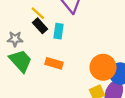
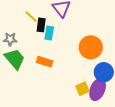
black rectangle: (40, 26) -> (41, 25), moved, turned 48
orange circle: (103, 67) -> (91, 47), moved

